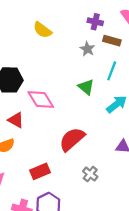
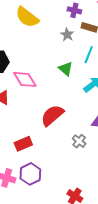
yellow semicircle: (42, 30) -> (27, 17), size x1.4
gray cross: (90, 174) -> (79, 141), moved

